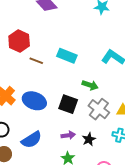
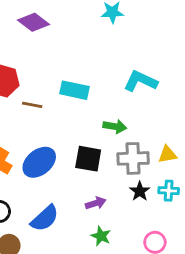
blue ellipse: (34, 101) -> (39, 162), turned -50
gray cross: (99, 109) -> (133, 158), turned -30
black star: (89, 139) -> (140, 191), moved

